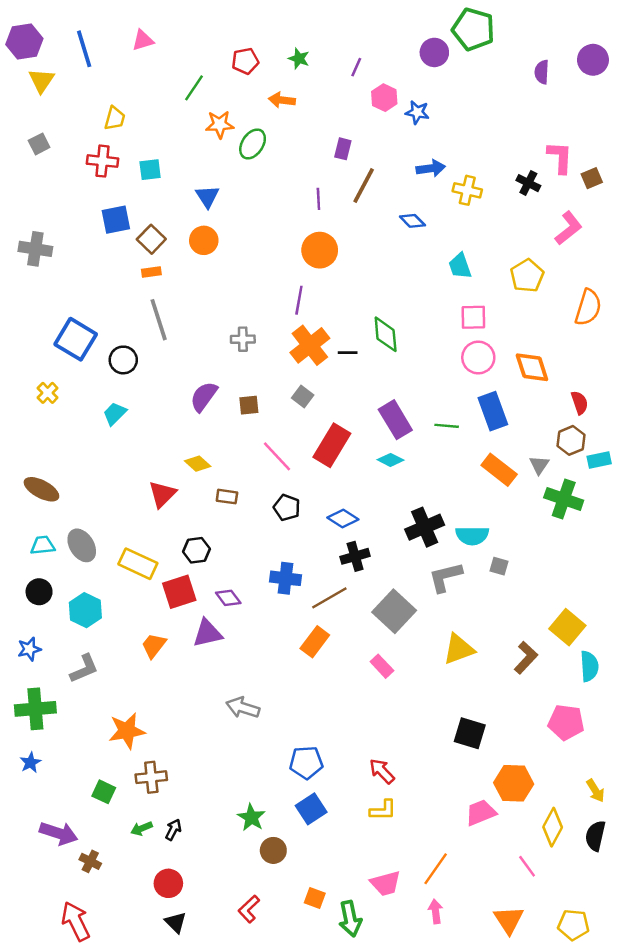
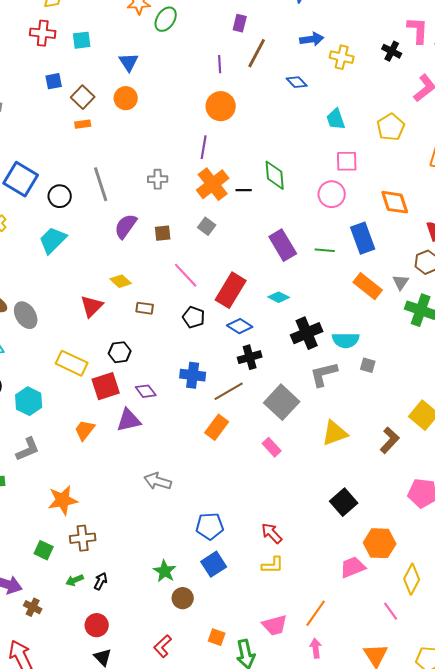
blue square: (116, 220) -> (54, 81), size x0.7
gray line: (159, 320) -> (101, 184), moved
pink circle: (478, 357) -> (332, 194), moved
cyan trapezoid: (115, 414) -> (53, 240), size x1.4
red rectangle: (332, 445) -> (231, 290), moved
cyan diamond: (390, 460) -> (279, 297), moved
gray ellipse: (82, 545) -> (26, 315), moved
black square: (470, 733) -> (344, 502), turned 32

